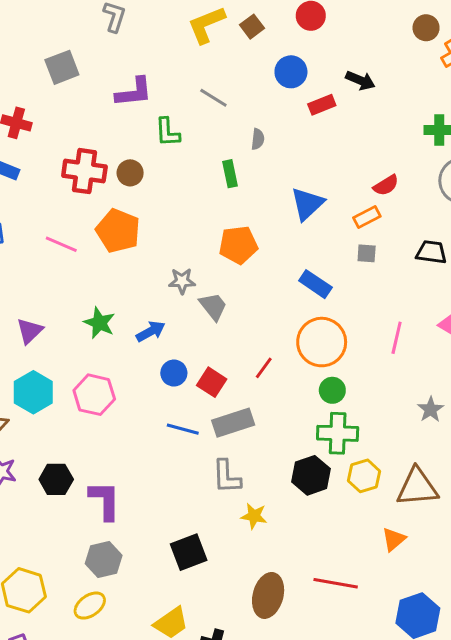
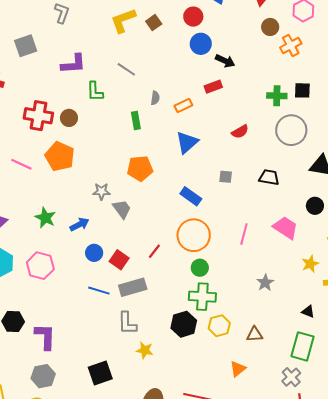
blue circle: (291, 72) -> (201, 44), moved
red rectangle: (322, 105) -> (213, 87), moved
orange rectangle: (367, 217) -> (183, 105), moved
brown triangle: (417, 487) -> (255, 334), size x0.6

